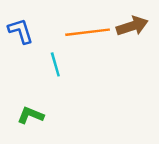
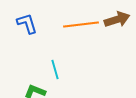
cyan line: (55, 64) -> (55, 69), moved

